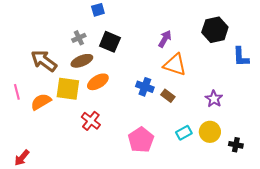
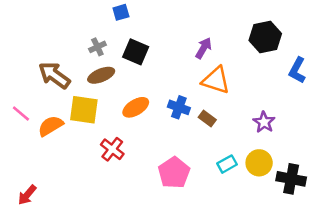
blue L-shape: (241, 57) -> (297, 70), turned 30
orange ellipse: (98, 82) -> (136, 107), moved
pink line: (17, 92) -> (21, 113), turned -35
black cross: (236, 145) -> (291, 179), size x1.6

